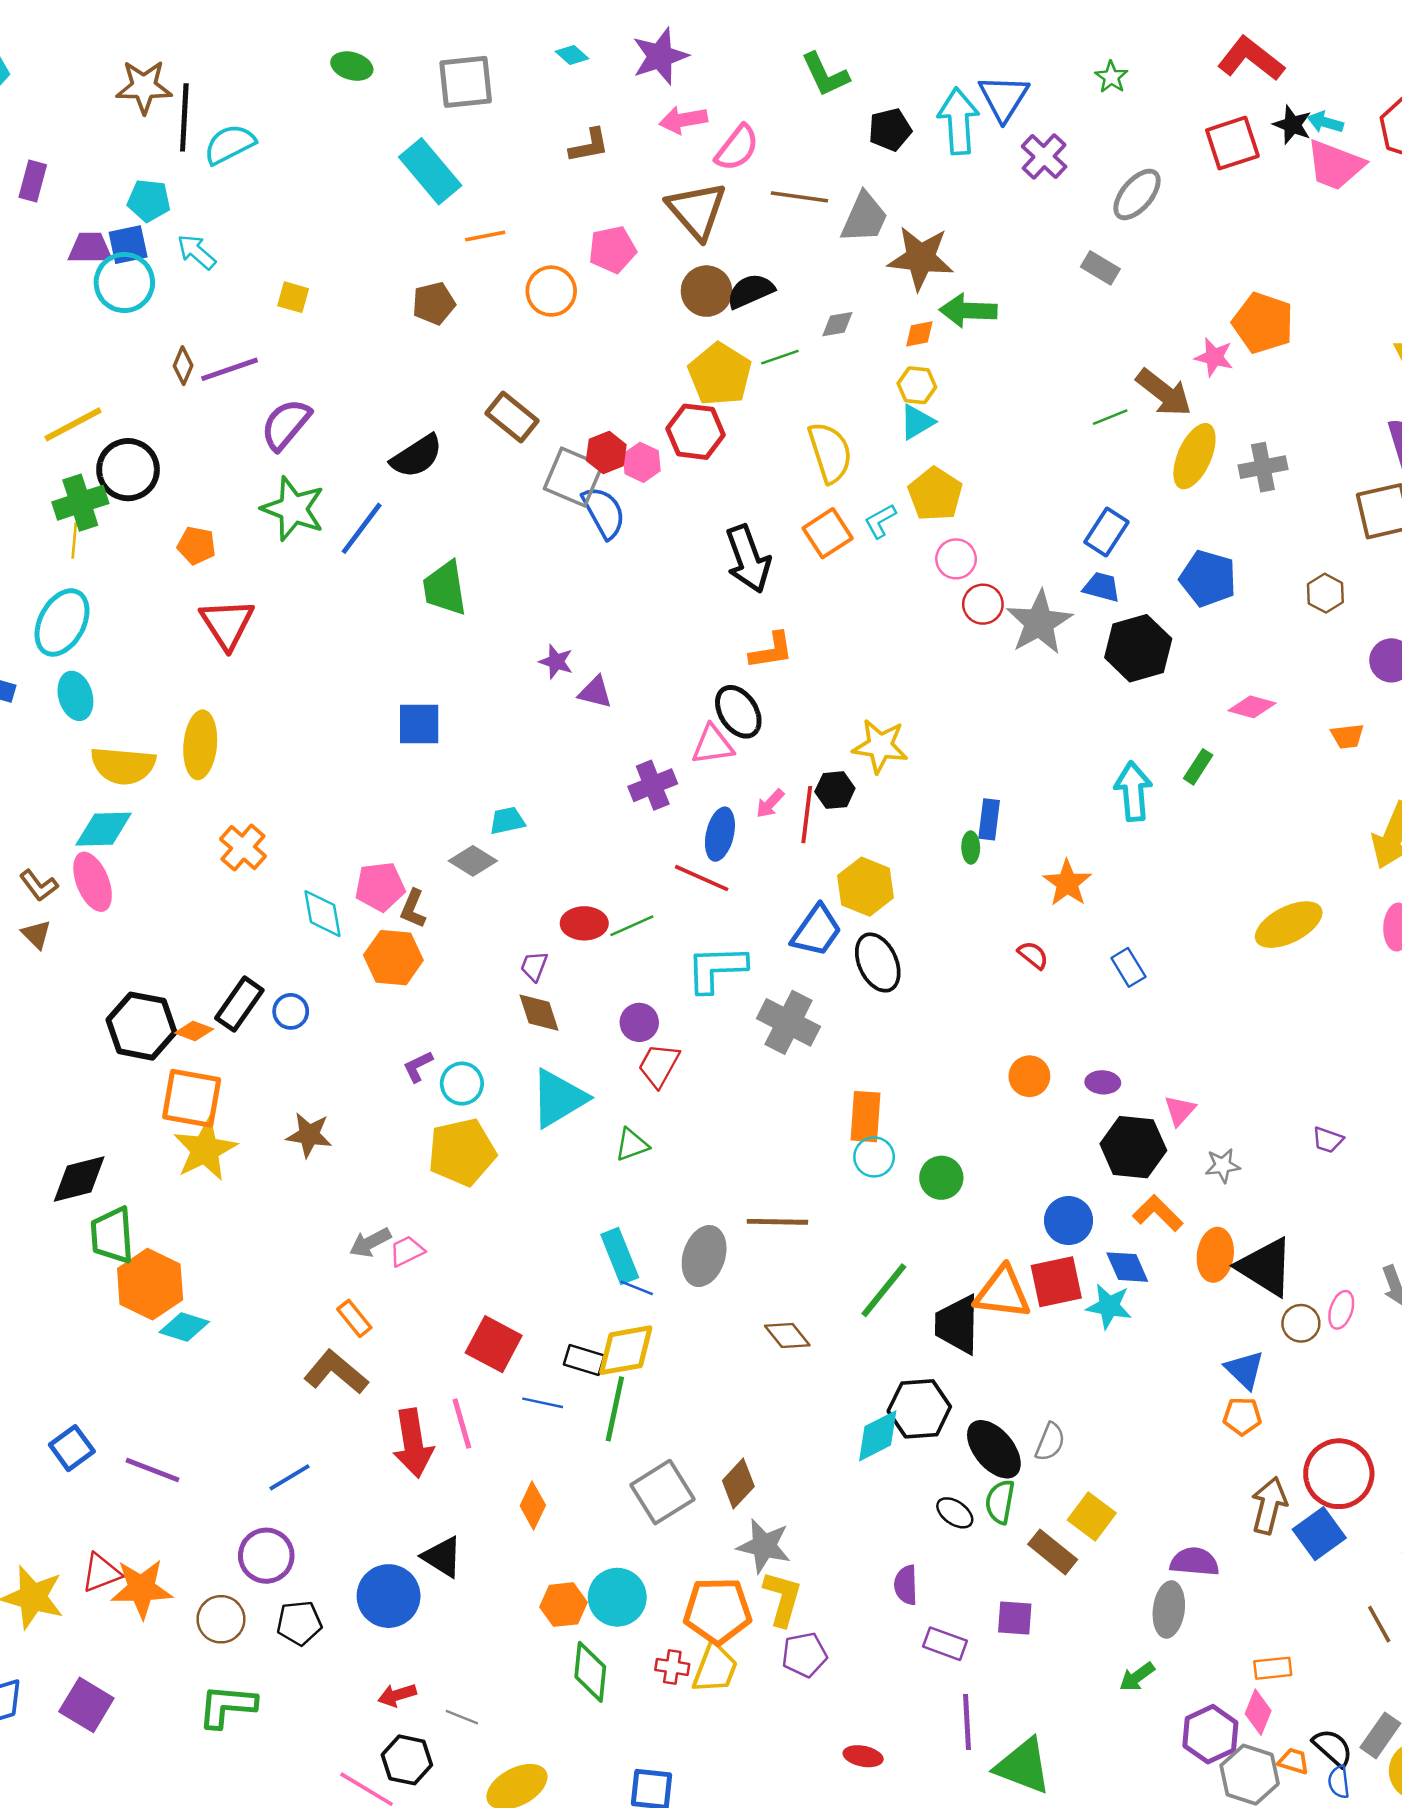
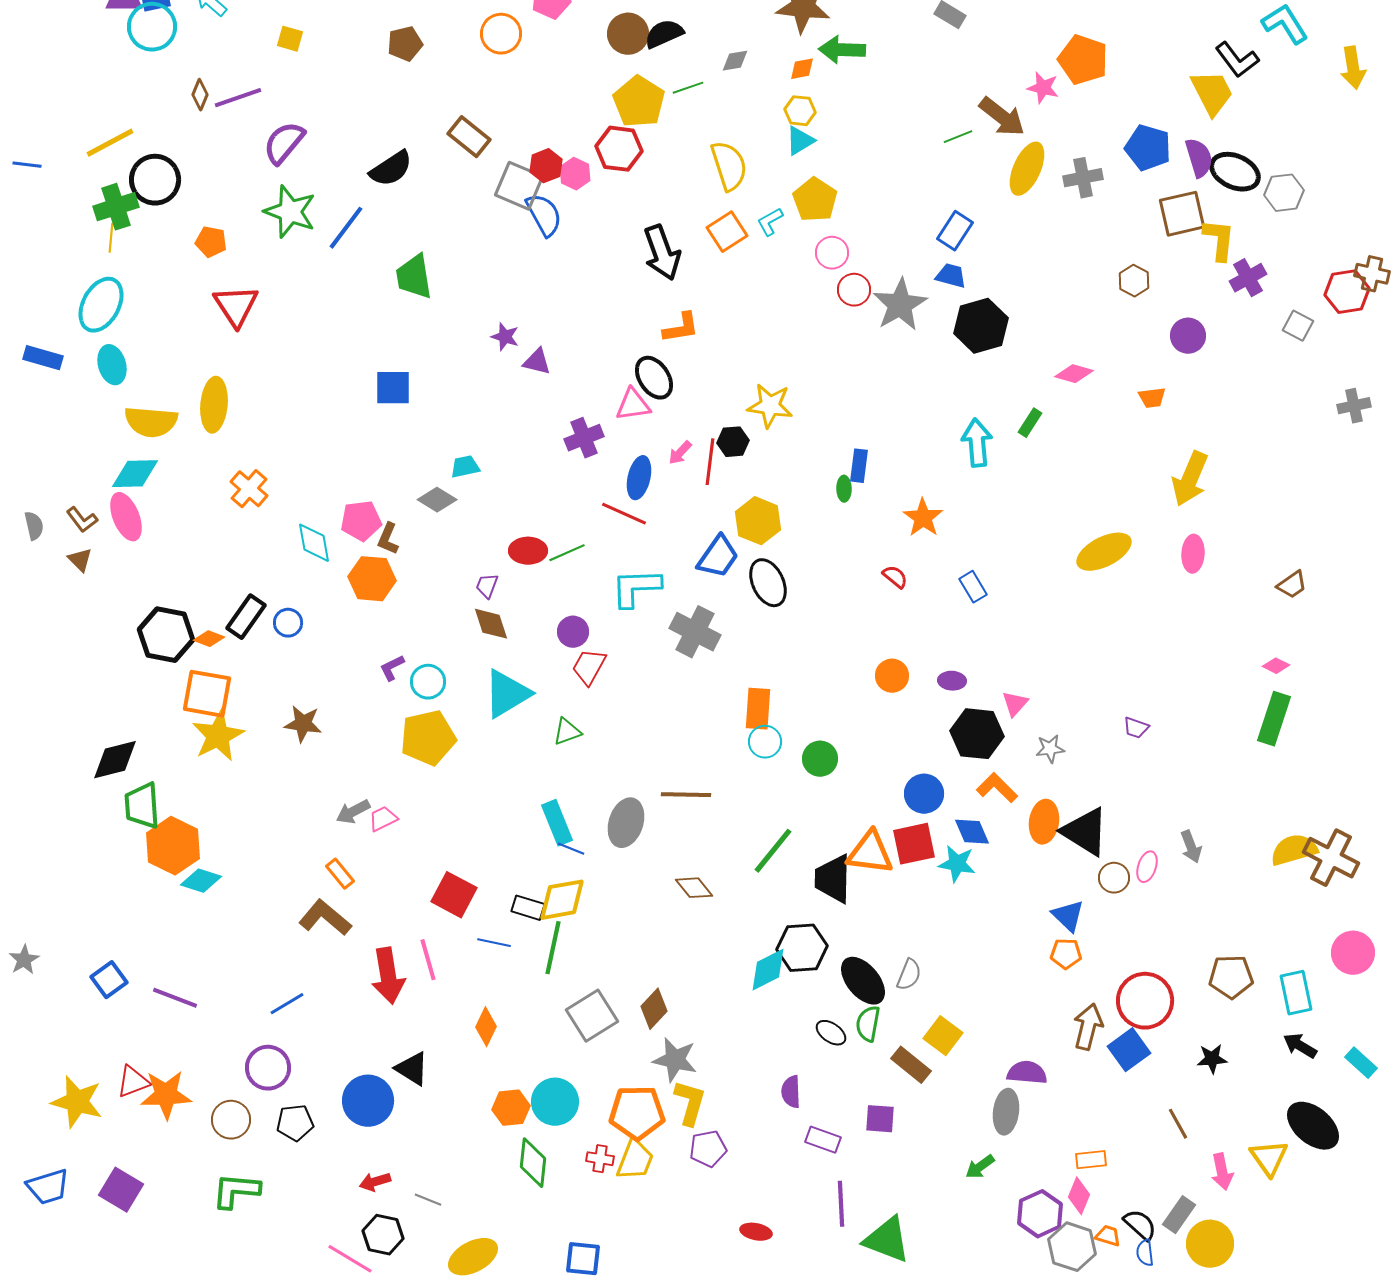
blue pentagon: (1208, 578) -> (1148, 148), moved

